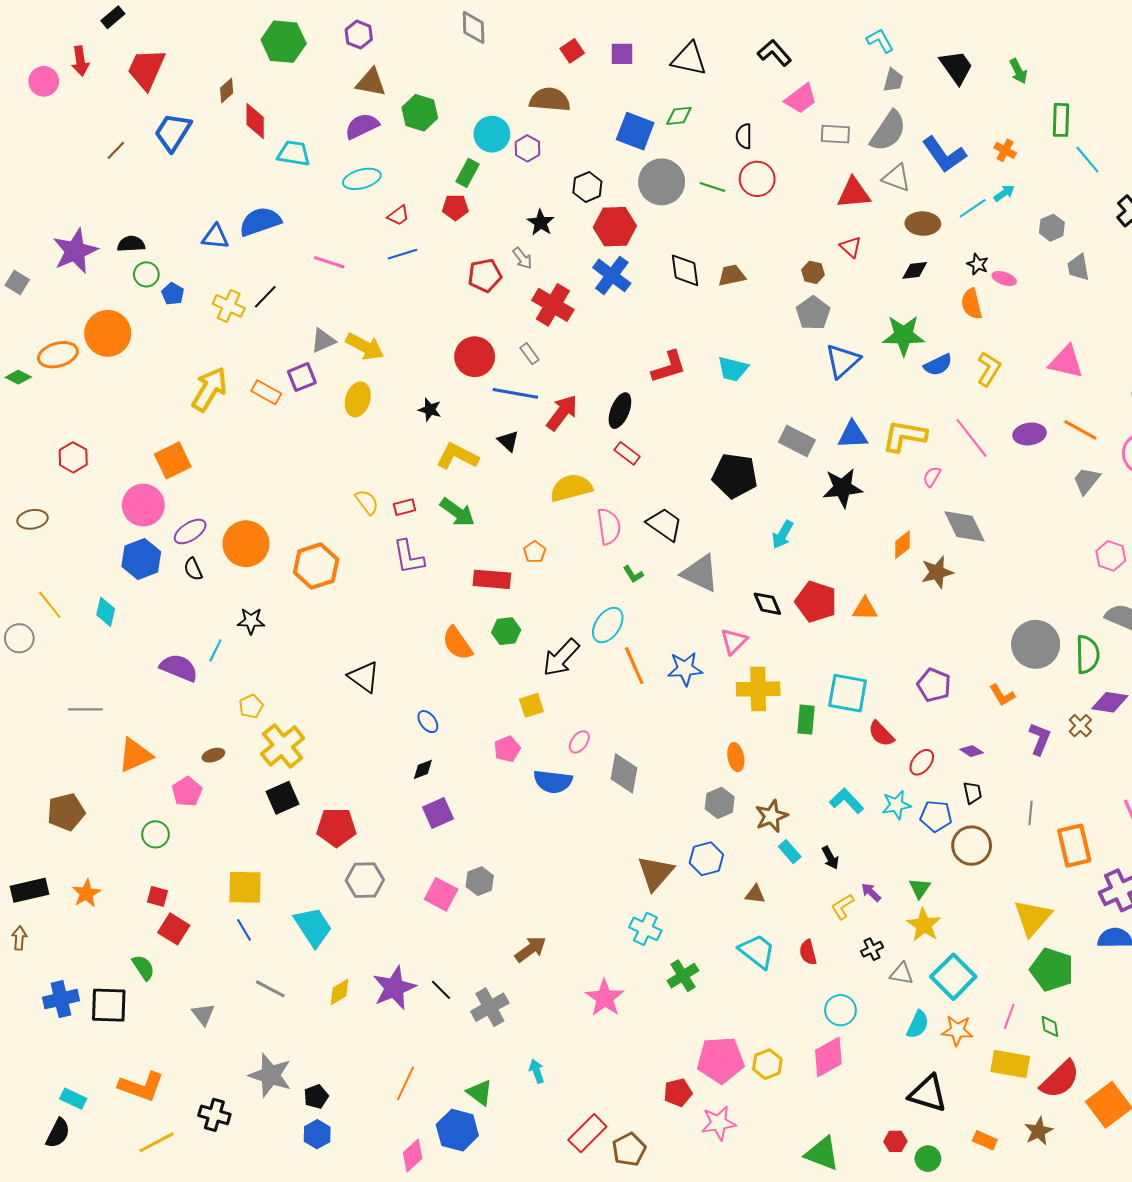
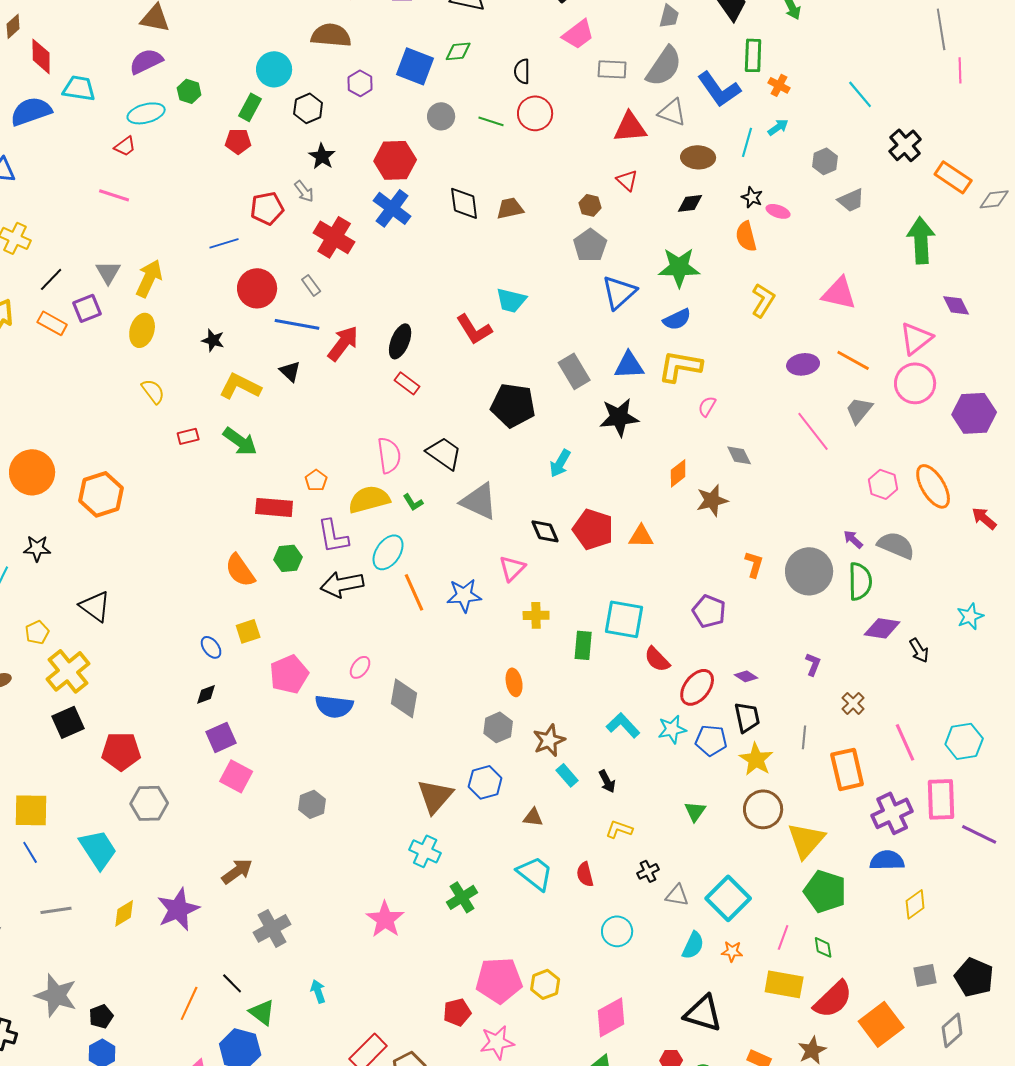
green hexagon: (420, 113) -> (189, 91), moved, size x0.7
green rectangle: (1061, 120) -> (753, 55), moved
purple hexagon: (527, 148) -> (360, 83), moved
gray circle: (662, 182) -> (441, 116), size x0.6
black hexagon: (587, 187) -> (308, 108), moved
cyan line: (973, 208) -> (747, 142), turned -40
red trapezoid: (398, 215) -> (125, 146), moved
blue semicircle: (260, 222) -> (31, 111), moved
blue line: (402, 254) -> (224, 243), moved
gray trapezoid: (1078, 267) -> (851, 200), turned -104
black line: (265, 297) -> (51, 279), moved
gray triangle: (323, 340) -> (108, 272), turned -36
yellow arrow: (365, 347) -> (149, 278), turned -93
blue semicircle: (938, 365) -> (677, 319), moved
red L-shape: (669, 367) -> (474, 329), moved, turned 75
pink line: (972, 438) -> (813, 431), moved
gray rectangle: (797, 441) -> (574, 371), turned 32
yellow semicircle: (571, 488) -> (369, 499), moved
yellow semicircle: (367, 502) -> (153, 391), moved
gray diamond: (964, 526) -> (739, 455), size x0.6
purple L-shape: (409, 557) -> (333, 536), moved
black arrow: (561, 658) -> (342, 584), turned 36
black triangle: (364, 677) -> (95, 606), moved
yellow cross: (758, 689) -> (536, 615), size x0.6
orange L-shape: (1002, 695) -> (754, 564), moved, turned -132
yellow square: (532, 705) -> (248, 631), moved
brown cross: (1080, 726) -> (853, 703), moved
purple L-shape: (1040, 739) -> (813, 664), size x0.7
pink pentagon: (507, 749) -> (289, 674), size x1.5
red ellipse: (922, 762) -> (697, 687), size x1.4
black trapezoid: (973, 793) -> (747, 717), size x1.4
brown circle: (972, 846) -> (763, 809), moved
gray hexagon: (480, 881) -> (312, 804), moved
purple arrow: (871, 892) -> (853, 539), moved
pink square: (441, 894) -> (236, 776), moved
yellow L-shape: (843, 907) -> (619, 829), turned 52
yellow star: (924, 925) -> (756, 759), moved
brown arrow: (531, 949) -> (237, 871), moved
gray line: (270, 989) -> (56, 910), turned -36
black line: (441, 990) -> (232, 983), moved
orange star: (957, 1031) -> (732, 951), size x0.7
pink diamond: (828, 1057) -> (611, 1017), moved

